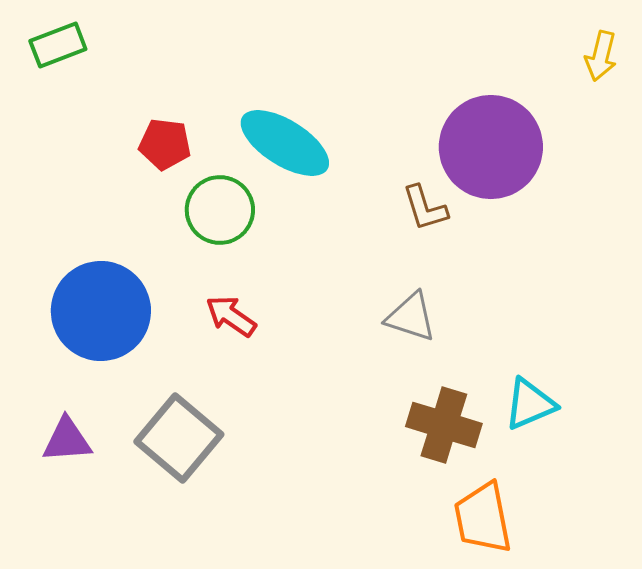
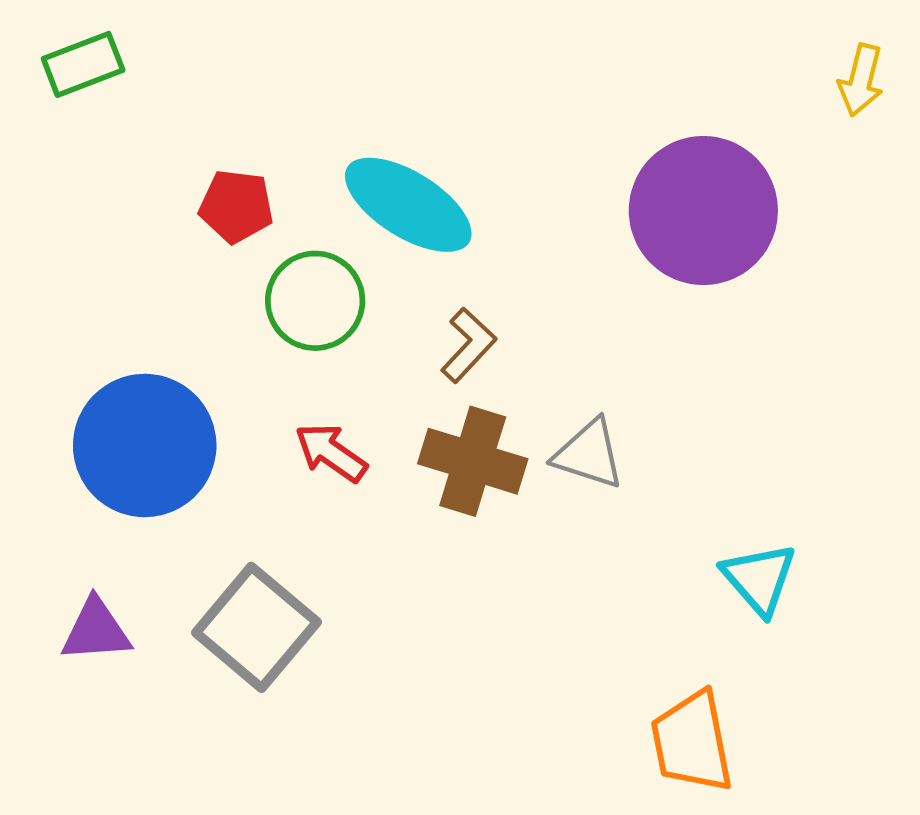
brown L-shape: (425, 208) -> (468, 345), moved, turned -120
cyan triangle: (530, 404) -> (759, 579), turned -48
brown cross: (444, 425) -> (473, 461), moved

